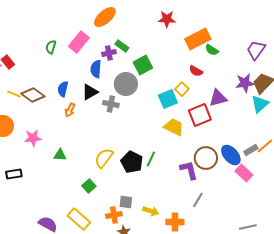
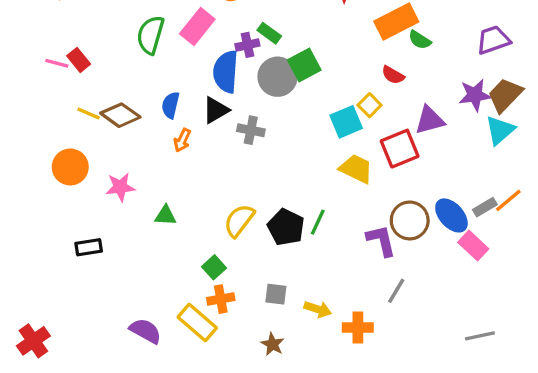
green semicircle: (51, 47) -> (150, 35), size x1.6
purple trapezoid: (256, 50) -> (493, 40), turned 35
blue semicircle: (96, 69) -> (226, 72), size x1.4
gray circle: (126, 84) -> (278, 77), moved
orange cross: (114, 215) -> (221, 299), moved

